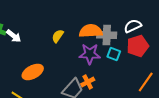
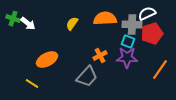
gray cross: (107, 35) -> (132, 25), moved
purple star: (90, 54) -> (127, 58), moved
orange cross: (88, 82) -> (100, 56), moved

